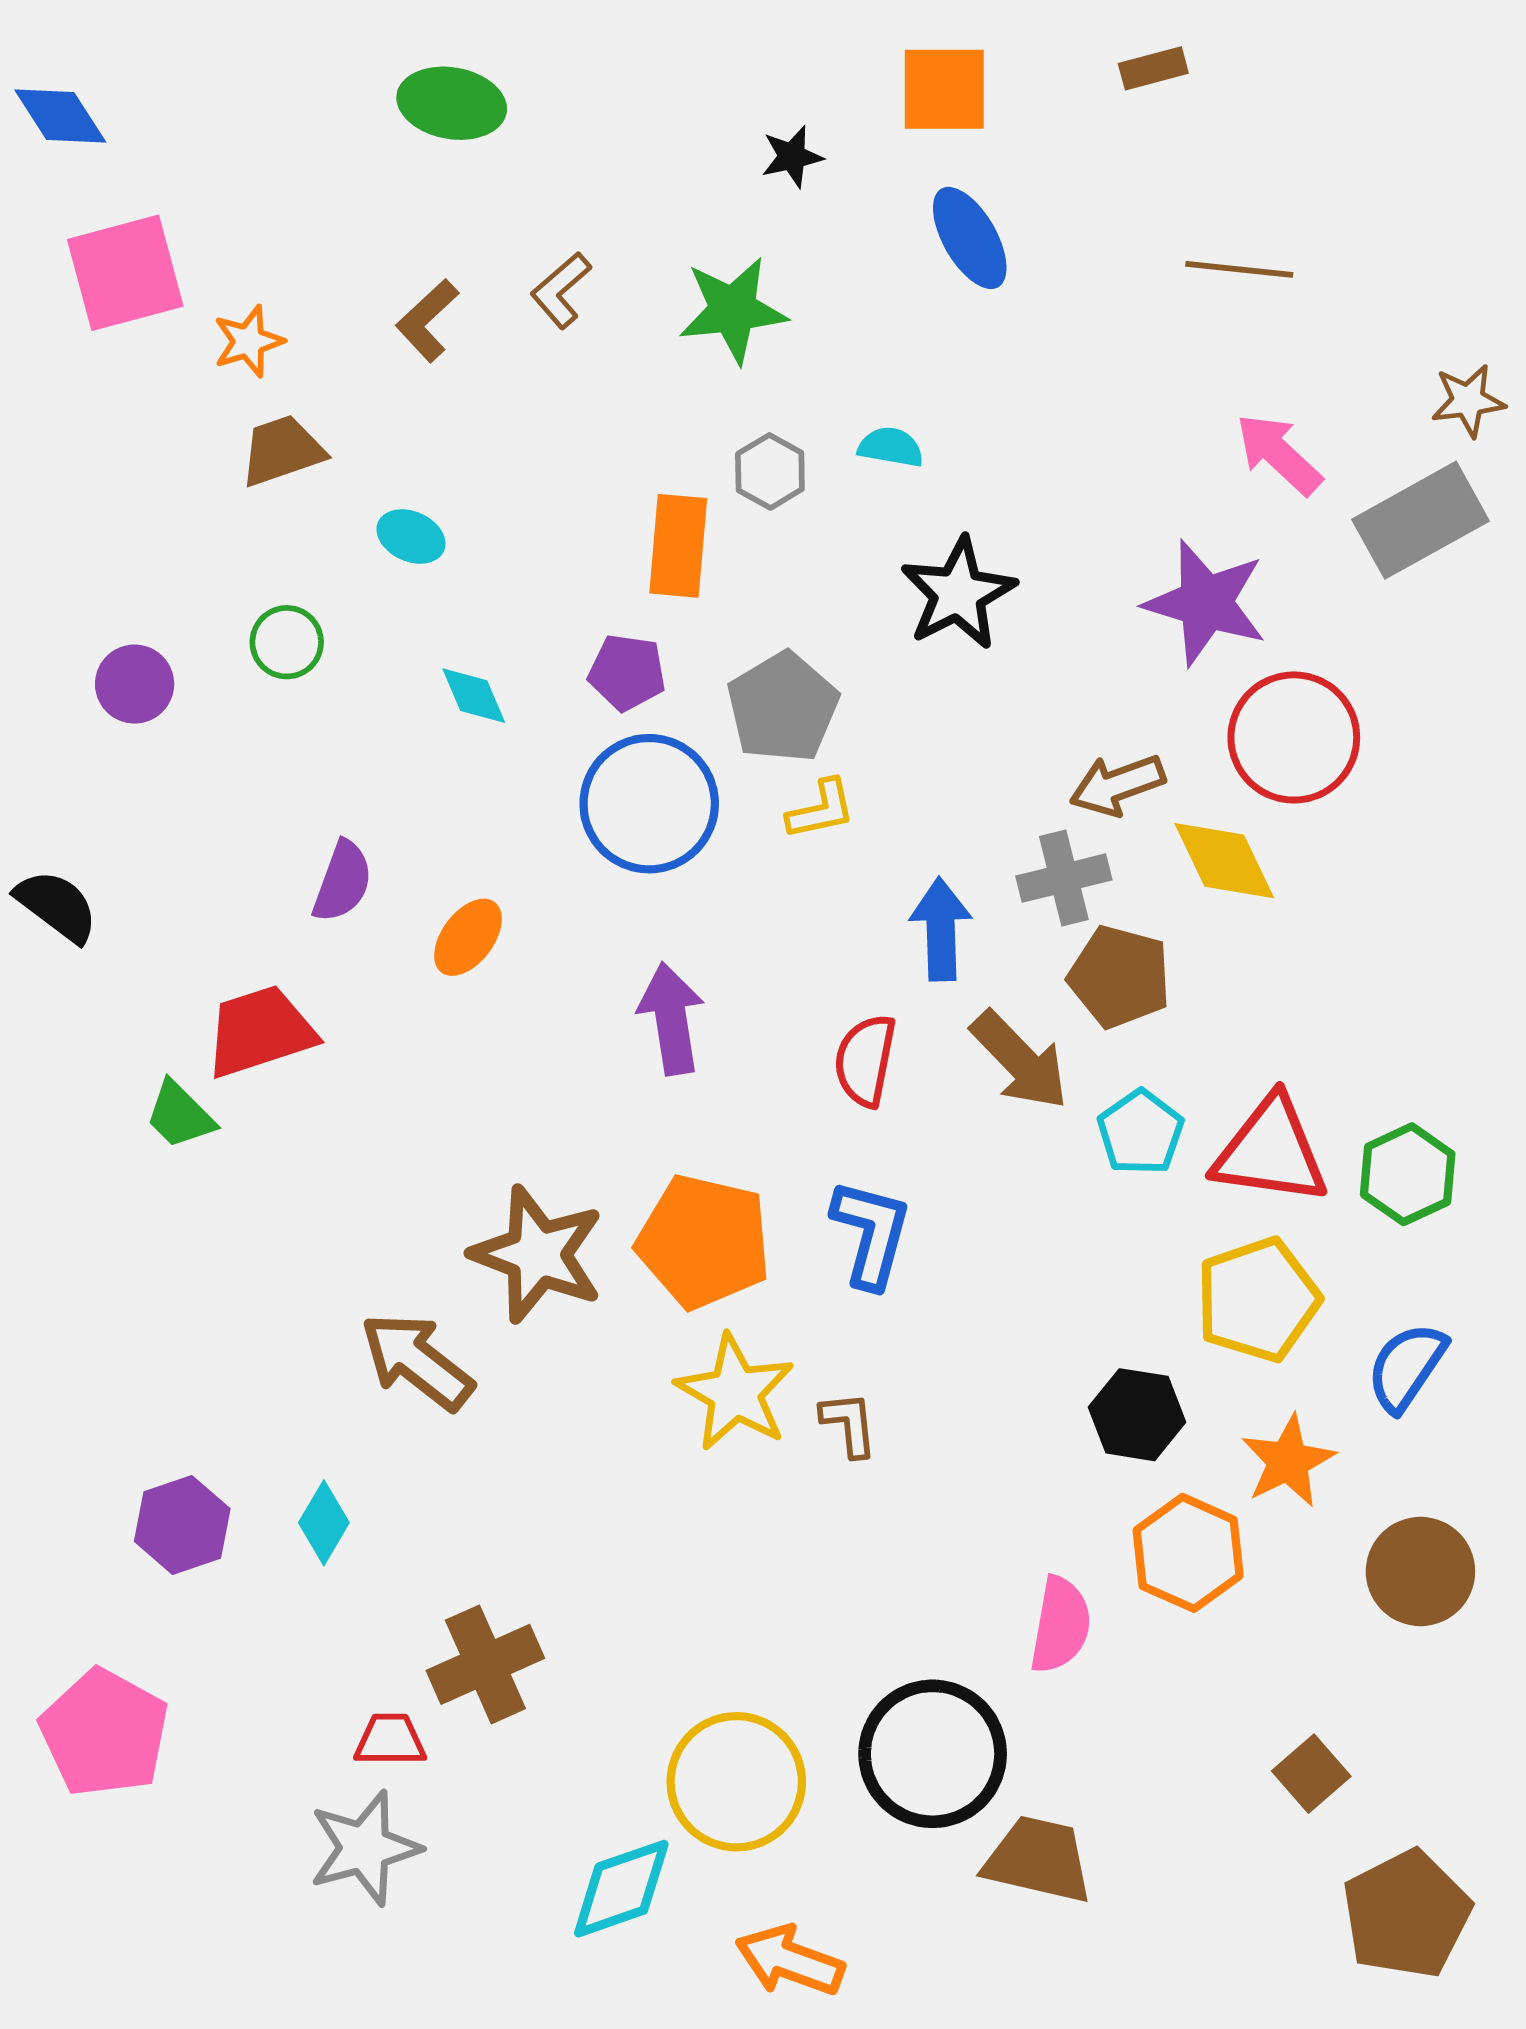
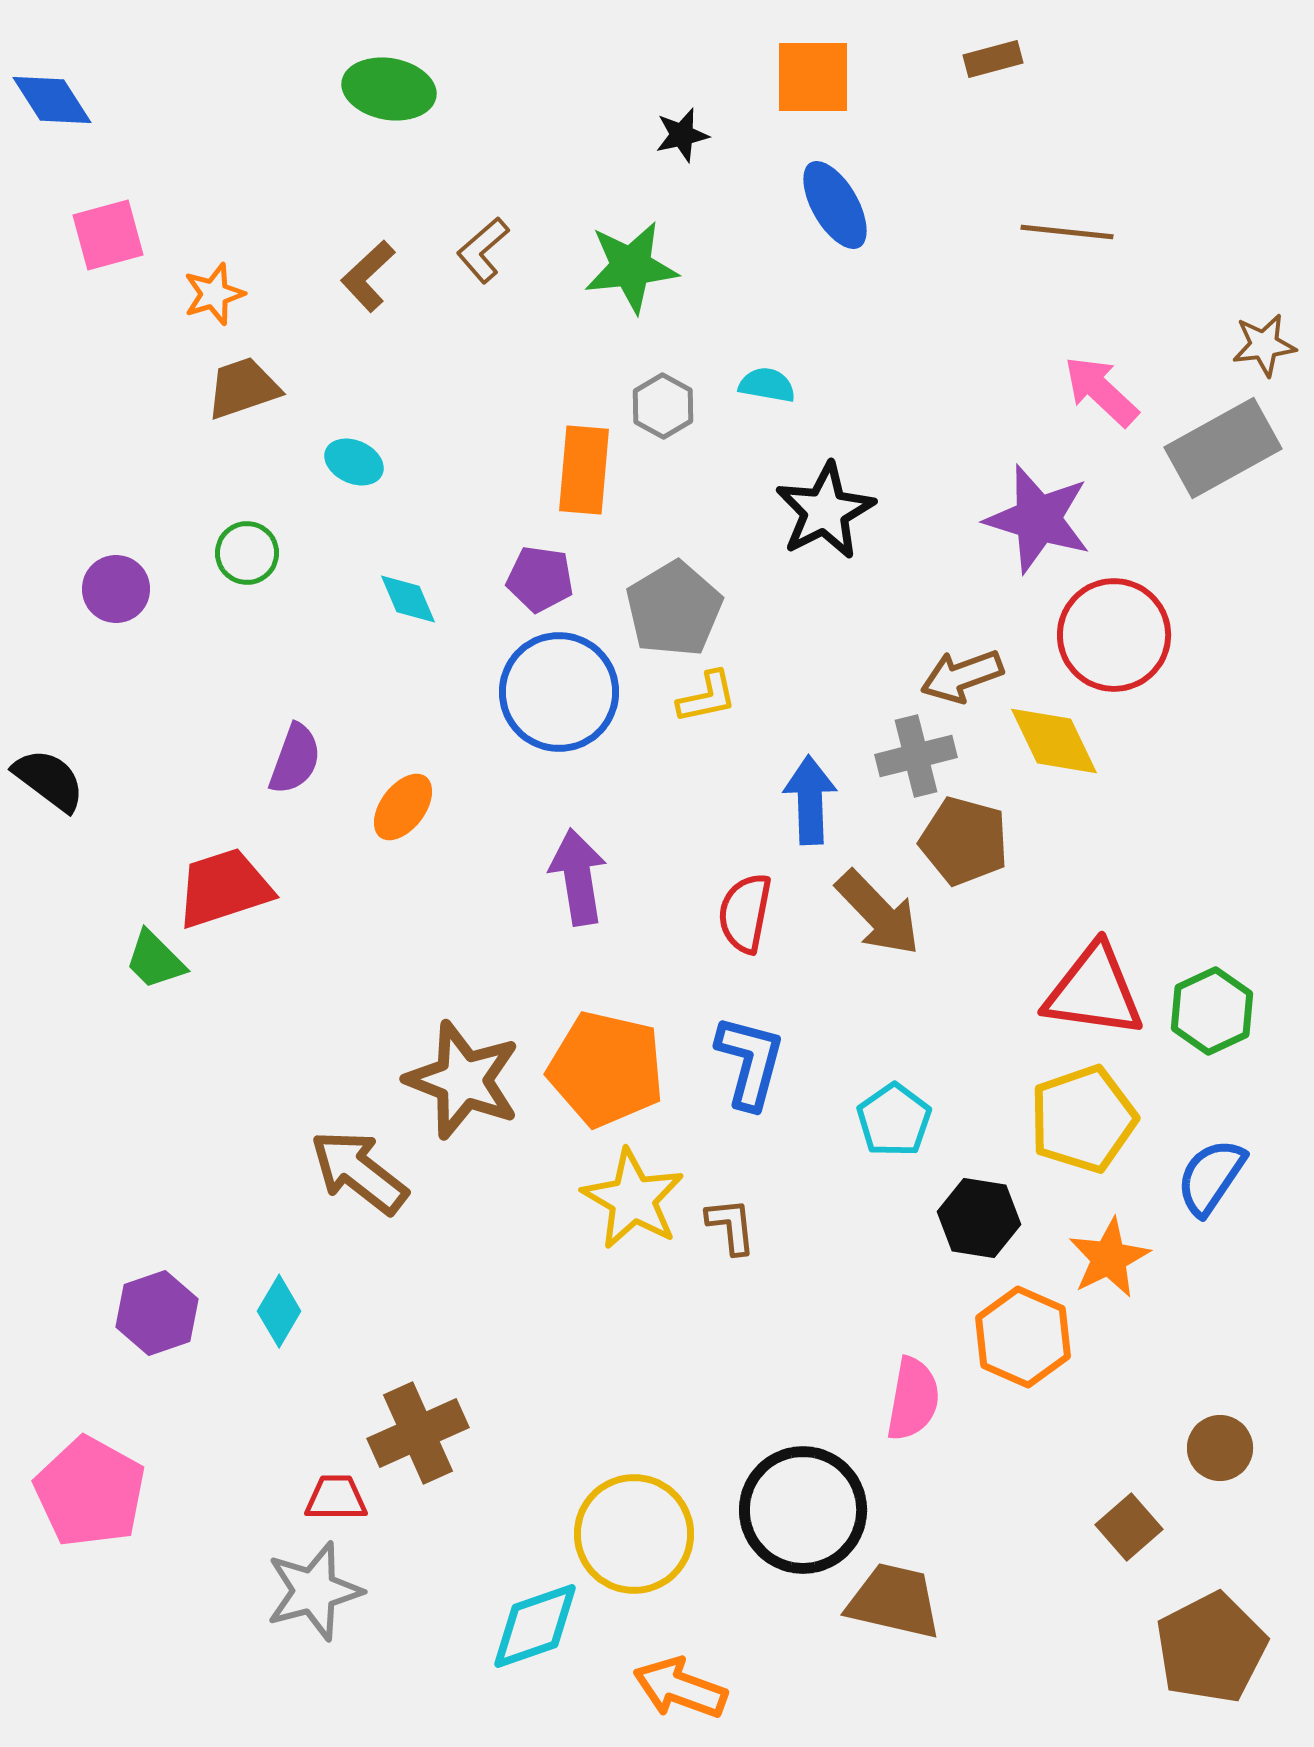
pink square: (125, 273) -> (108, 235), size x0.7
cyan pentagon: (1141, 1132) -> (894, 1120), moved
brown circle: (1420, 1571) -> (1220, 1448), moved, size x0.7

